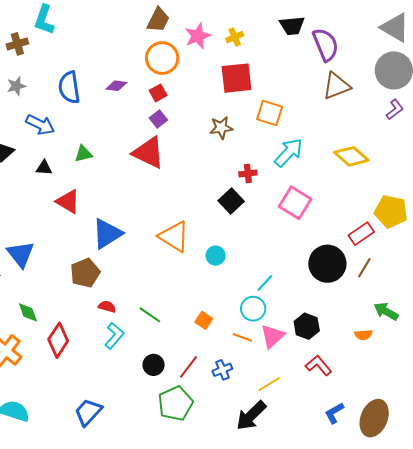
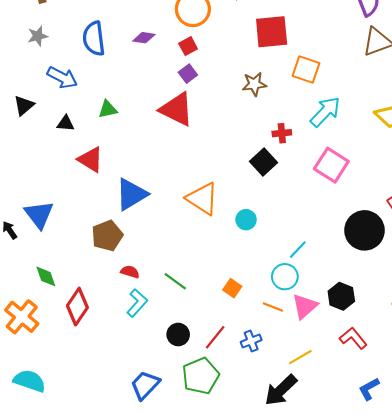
blue trapezoid: (88, 412) -> (145, 385), moved

